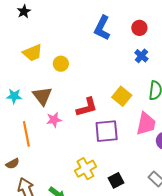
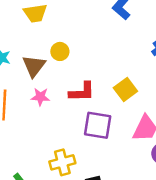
yellow circle: (61, 64) -> (60, 51), moved

